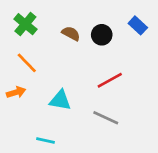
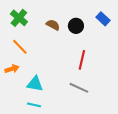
red line: (110, 80) -> (82, 60), turned -48
cyan triangle: (60, 100) -> (35, 84), moved

